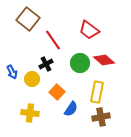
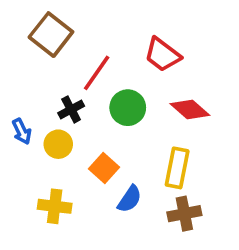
red line: (53, 40) -> (97, 73), turned 70
green circle: (80, 63) -> (128, 108), moved
black cross: (46, 64) -> (71, 109), moved

